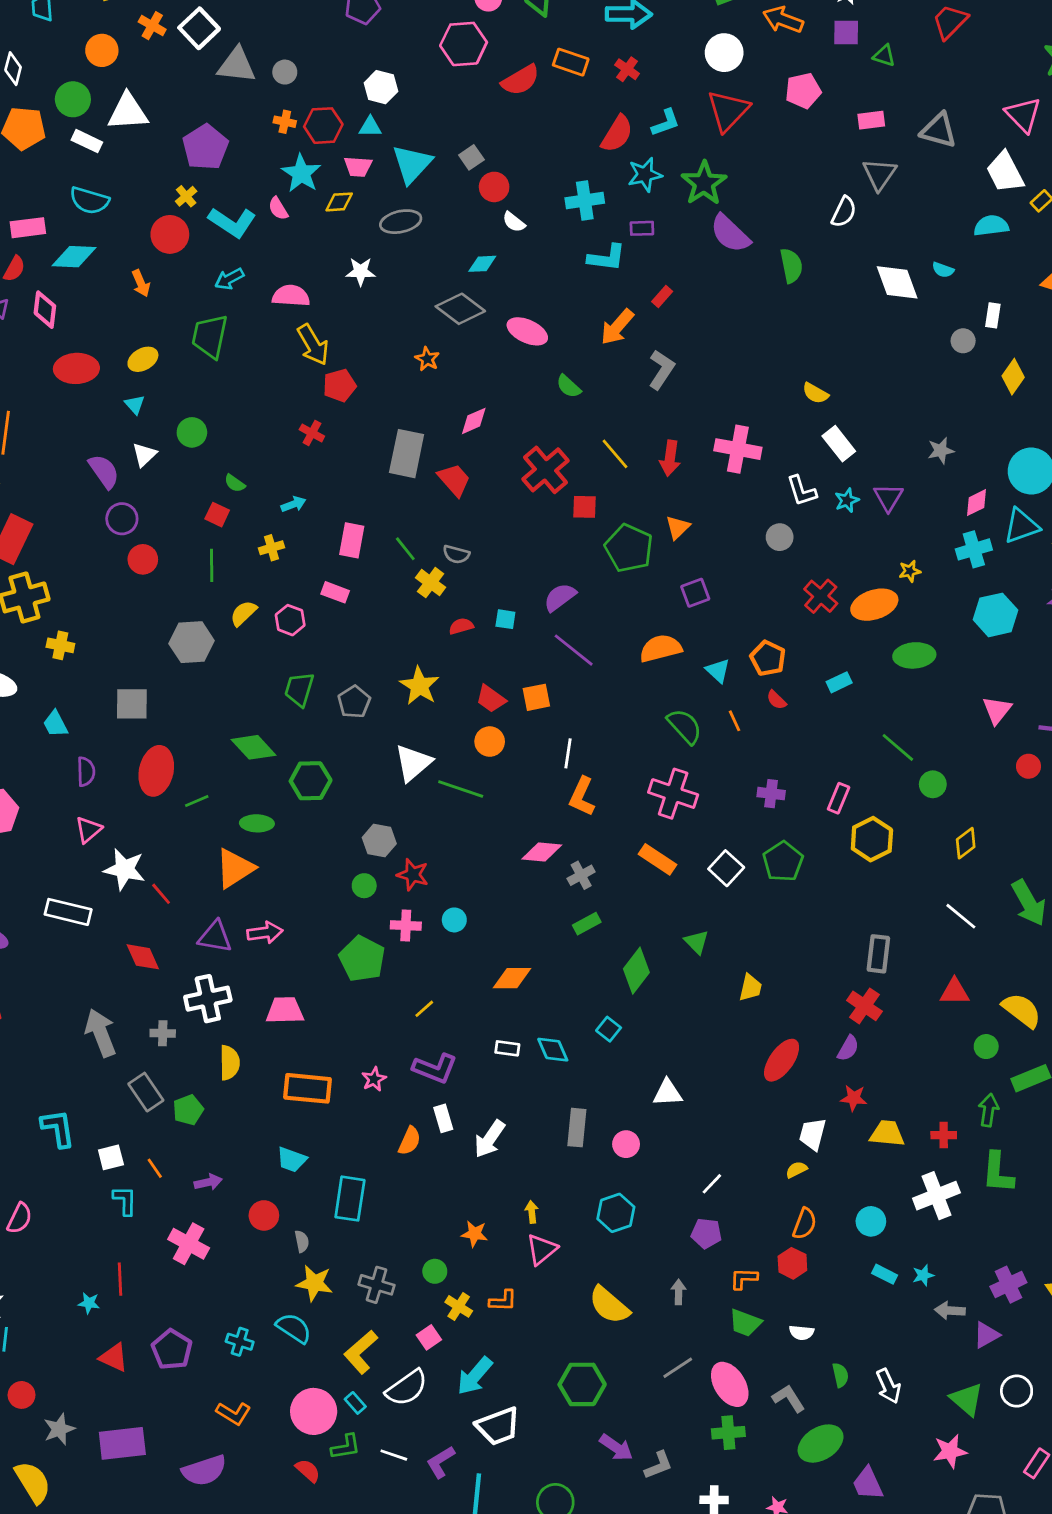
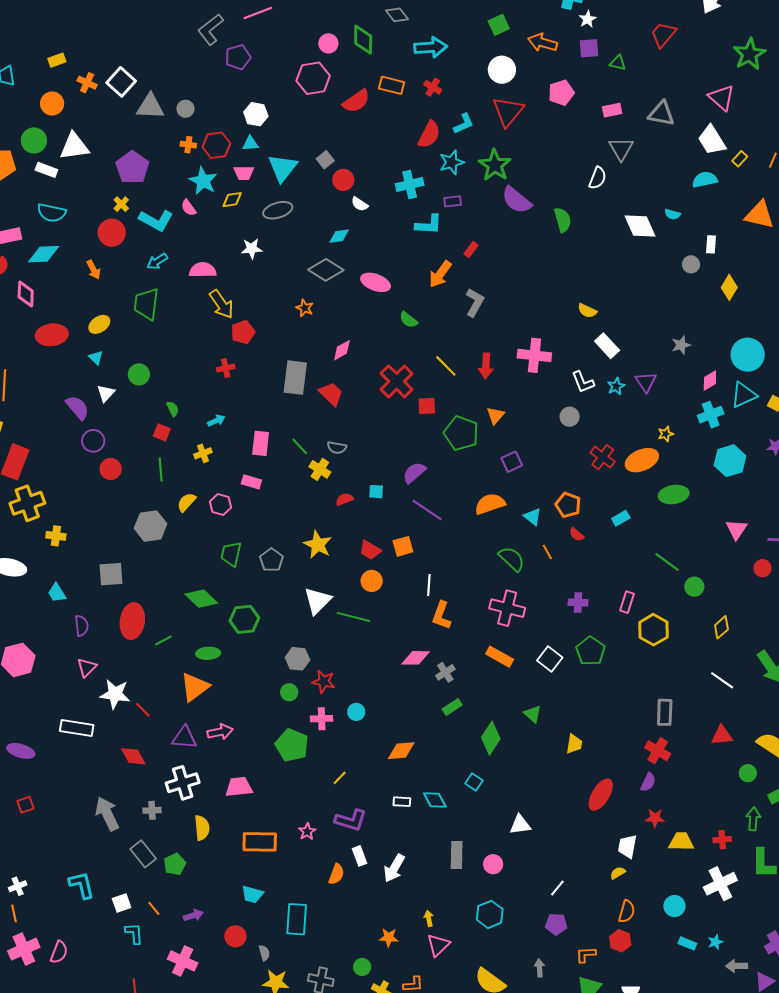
red cross: (312, 433) -> (226, 368), turned -36
green semicircle: (235, 483) -> (173, 409), turned -147

